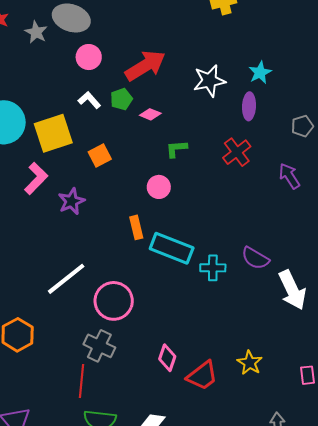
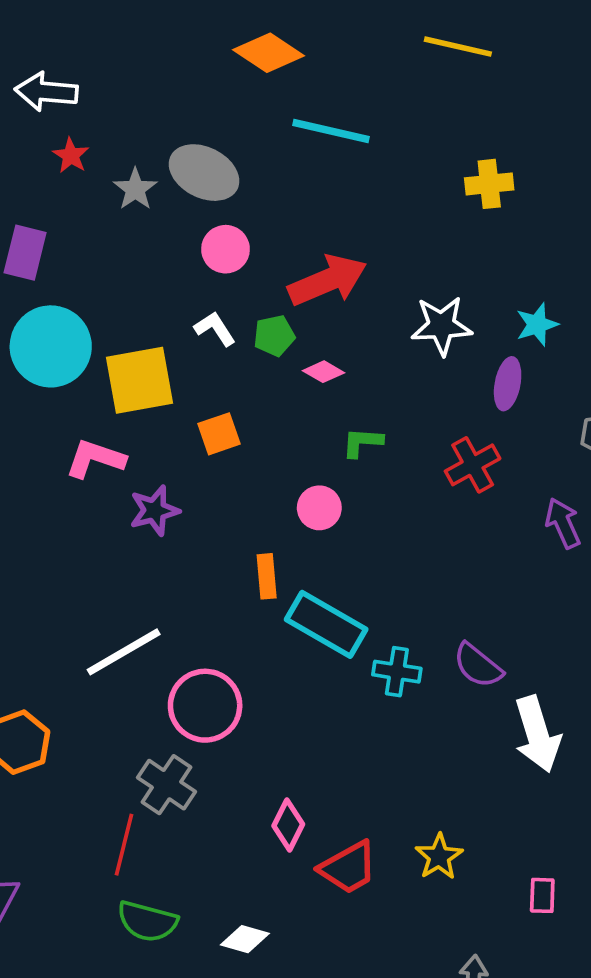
pink L-shape: (36, 178) -> (95, 459), turned -124

